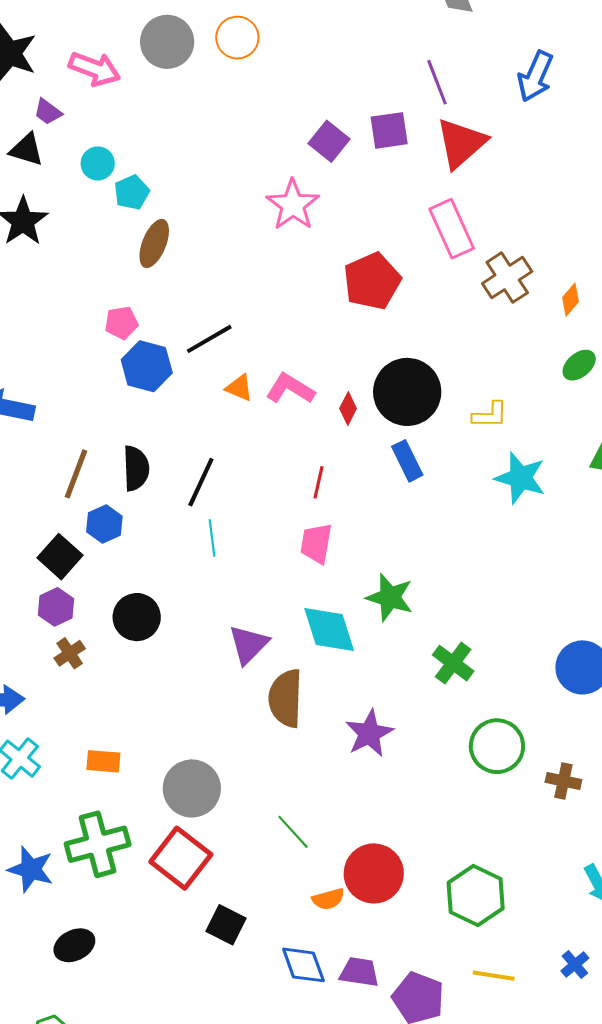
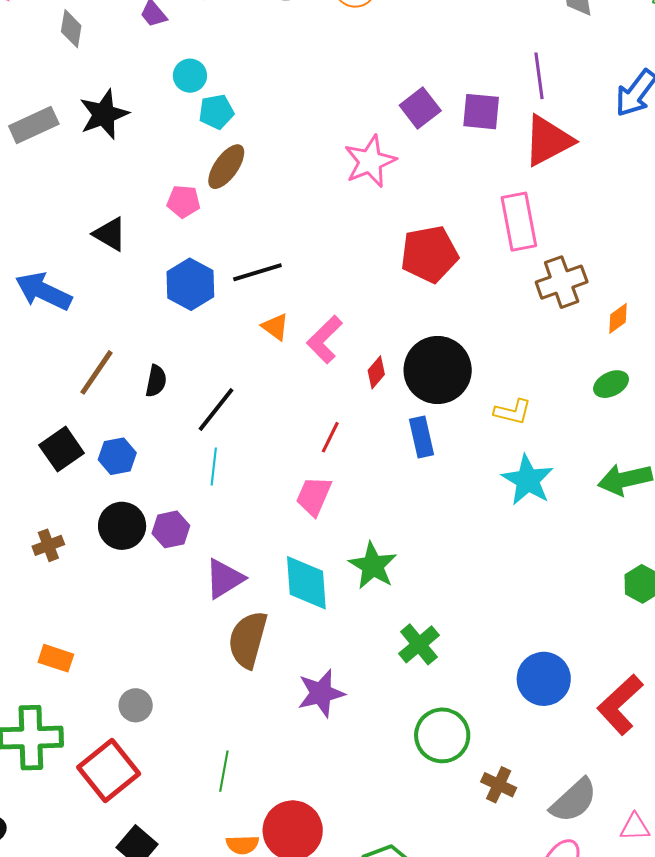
black triangle: (27, 150) -> (110, 234), moved
pink pentagon: (121, 323) -> (184, 201), moved
pink L-shape: (290, 389) -> (325, 339), turned -90
black semicircle: (136, 468) -> (156, 381), size x0.7
blue hexagon: (104, 524) -> (117, 456), moved
purple hexagon: (56, 607) -> (171, 529), moved
gray circle: (192, 788) -> (136, 705), size x0.6
green line: (293, 832) -> (224, 771), turned 39

